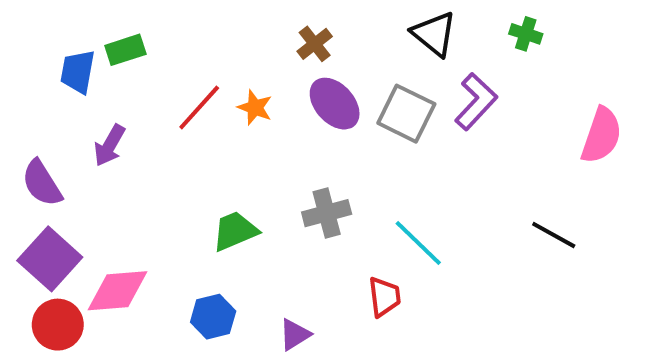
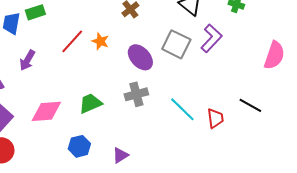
purple ellipse: (335, 104) -> (140, 57), moved
pink diamond: (117, 291) -> (46, 111), moved
red trapezoid: (384, 297) -> (215, 118), moved

